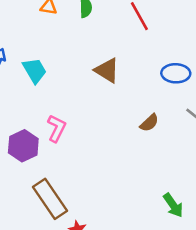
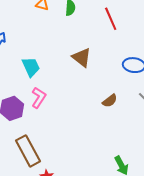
cyan trapezoid: (35, 71) -> (31, 67), moved

